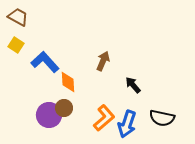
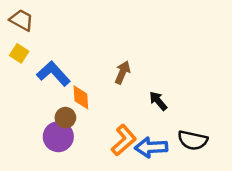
brown circle: (64, 108) -> (65, 118), moved
blue arrow: (127, 124) -> (151, 147), turned 68

